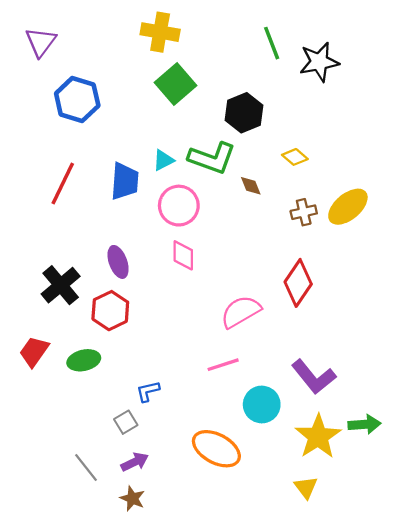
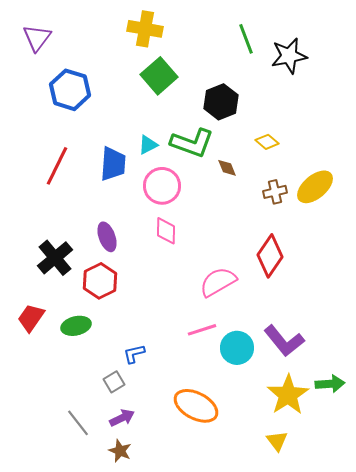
cyan circle: (262, 404) -> (237, 348), moved

